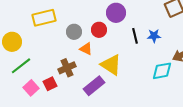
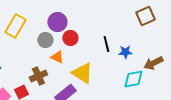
purple circle: (116, 13) -> (57, 22), moved
yellow rectangle: (44, 18) -> (15, 26), turned -45
blue star: (154, 36) -> (125, 52), moved

